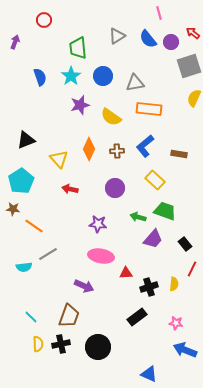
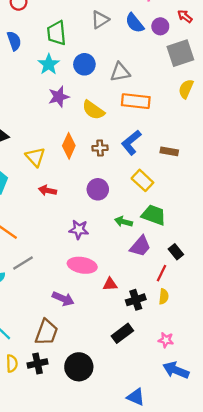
blue semicircle: (40, 77) -> (14, 41), moved
red line: (192, 269) -> (161, 273), moved

